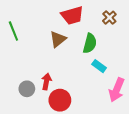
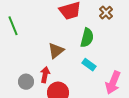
brown triangle: (58, 39) -> (56, 51), moved
cyan rectangle: (99, 66) -> (89, 65), moved

